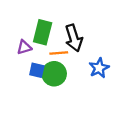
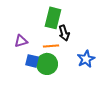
green rectangle: (43, 32) -> (53, 18), moved
black arrow: (74, 38) -> (64, 33), size x0.7

